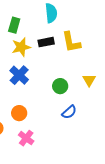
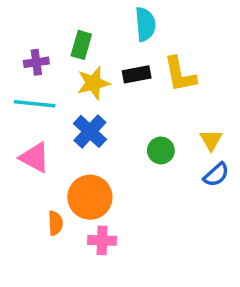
blue semicircle: (69, 112) -> (216, 175), moved
orange circle: (19, 113) -> (90, 197), size x1.6
pink cross: (26, 138) -> (102, 240), turned -35

